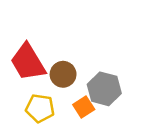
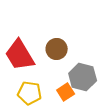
brown circle: (63, 74) -> (57, 49), moved

